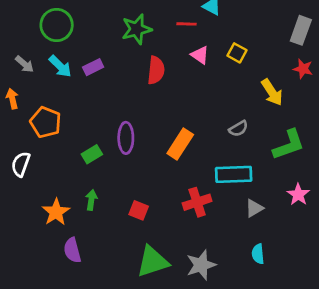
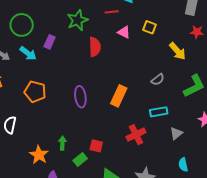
purple rectangle: (93, 67) -> (50, 42), moved, turned -32
orange pentagon: (46, 122) -> (35, 92), moved
green rectangle: (92, 154) -> (80, 160), moved
cyan rectangle: (234, 174) -> (159, 112), size x0.7

